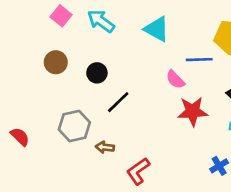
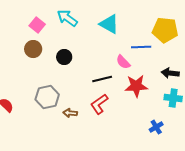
pink square: (61, 16) -> (37, 25), moved
black line: (118, 102) -> (102, 79), moved, turned 30
red L-shape: (138, 171) -> (99, 104), moved

